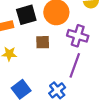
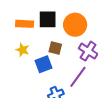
blue square: (21, 89) -> (43, 64), moved

